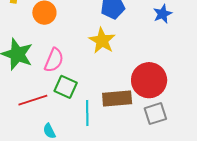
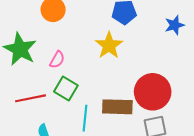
pink semicircle: (54, 60) -> (57, 60), size x0.7

